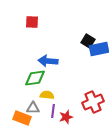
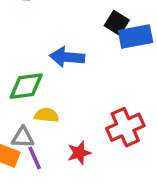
blue arrow: (48, 61) -> (67, 57), moved
purple line: (53, 111) -> (35, 158), moved, turned -32

